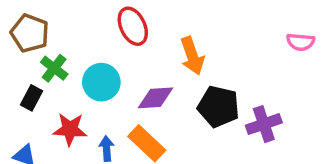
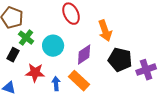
purple diamond: (156, 98) -> (84, 55), turned -30

